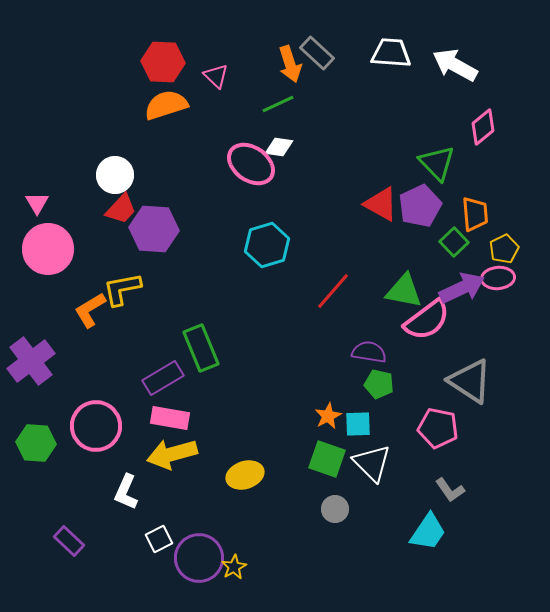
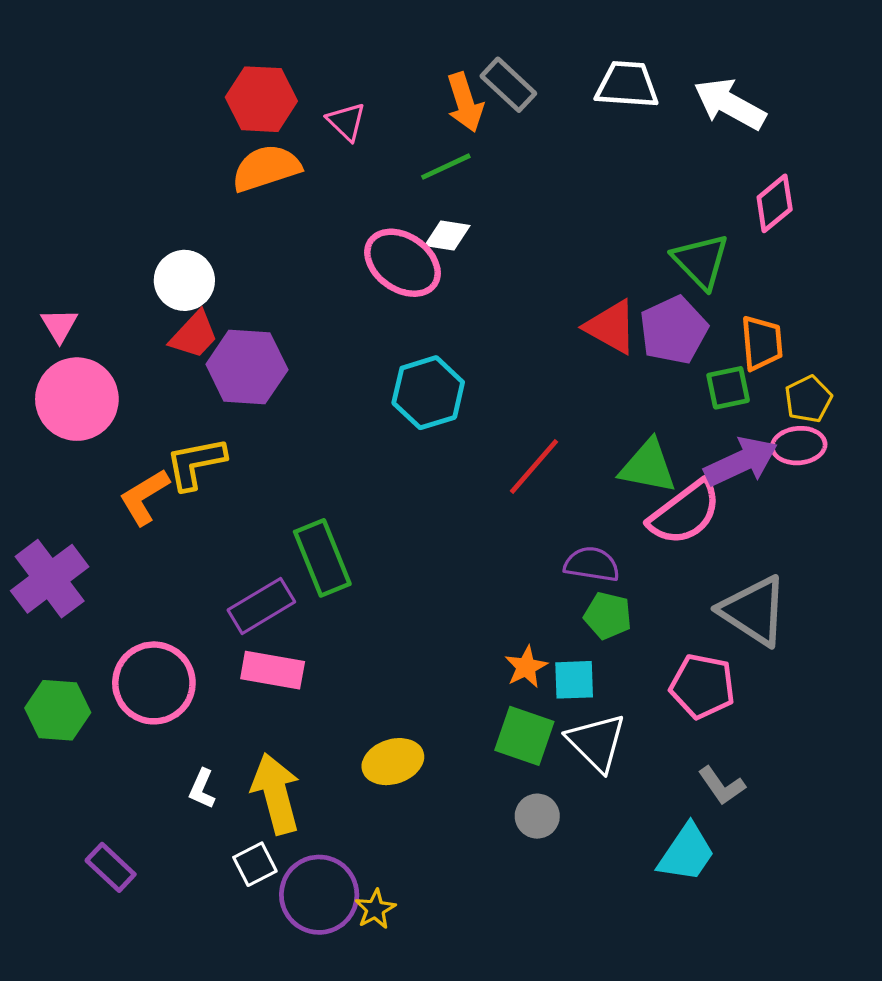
green square: (454, 242) -> (728, 388), turned 32
yellow arrow: (172, 454) -> (276, 794), moved, turned 90
white L-shape: (126, 492) -> (202, 789), size x0.7

